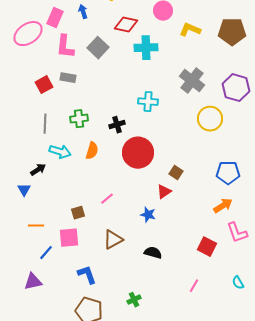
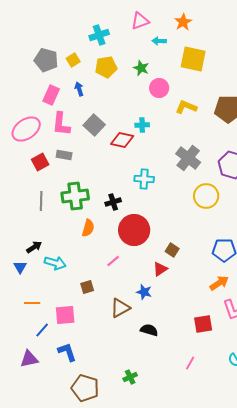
red diamond: (126, 25) -> (122, 140), moved
pink ellipse: (28, 34) -> (26, 129), moved
cyan cross: (146, 48) -> (142, 125), size x0.6
green cross: (79, 119) -> (75, 196), size x1.5
cyan arrow: (60, 152) -> (55, 263), moved
pink line: (107, 199) -> (113, 261), moved
brown square: (78, 213) -> (87, 287), moved
brown triangle: (113, 240) -> (120, 308), moved
red square: (207, 247) -> (203, 324), turned -36
blue L-shape: (87, 275) -> (67, 352), moved

